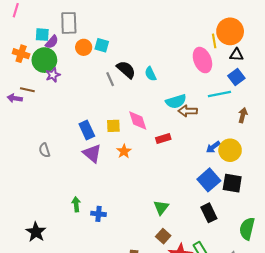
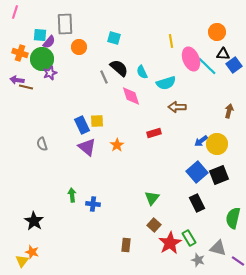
orange circle: (230, 31) -> (217, 32), size x0.7
yellow line: (214, 41) -> (171, 41), moved
cyan square: (102, 45) -> (114, 38), moved
blue square: (236, 77) -> (234, 65), moved
cyan line: (219, 94) -> (207, 66), moved, turned 55
purple arrow: (15, 98) -> (17, 80), moved
cyan semicircle: (176, 101) -> (166, 83), moved
pink diamond: (138, 121) -> (131, 96), moved
yellow square: (113, 126) -> (97, 121), moved
black square: (232, 183) -> (219, 175), turned -30

